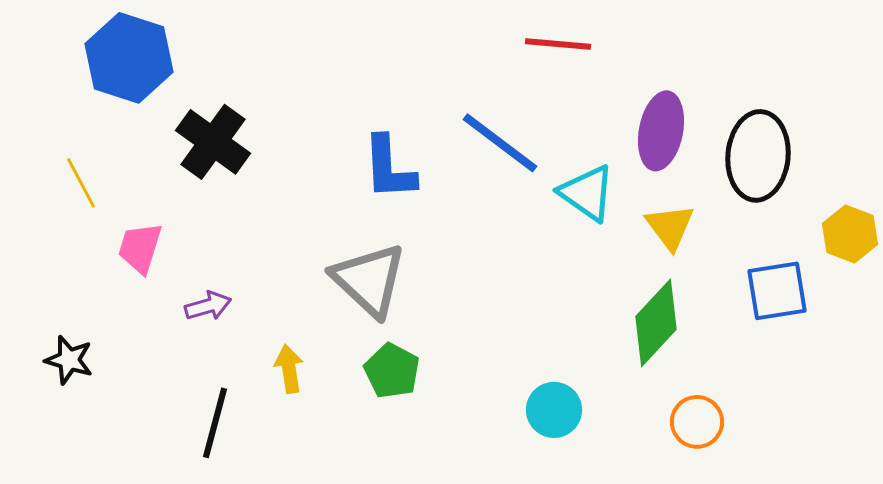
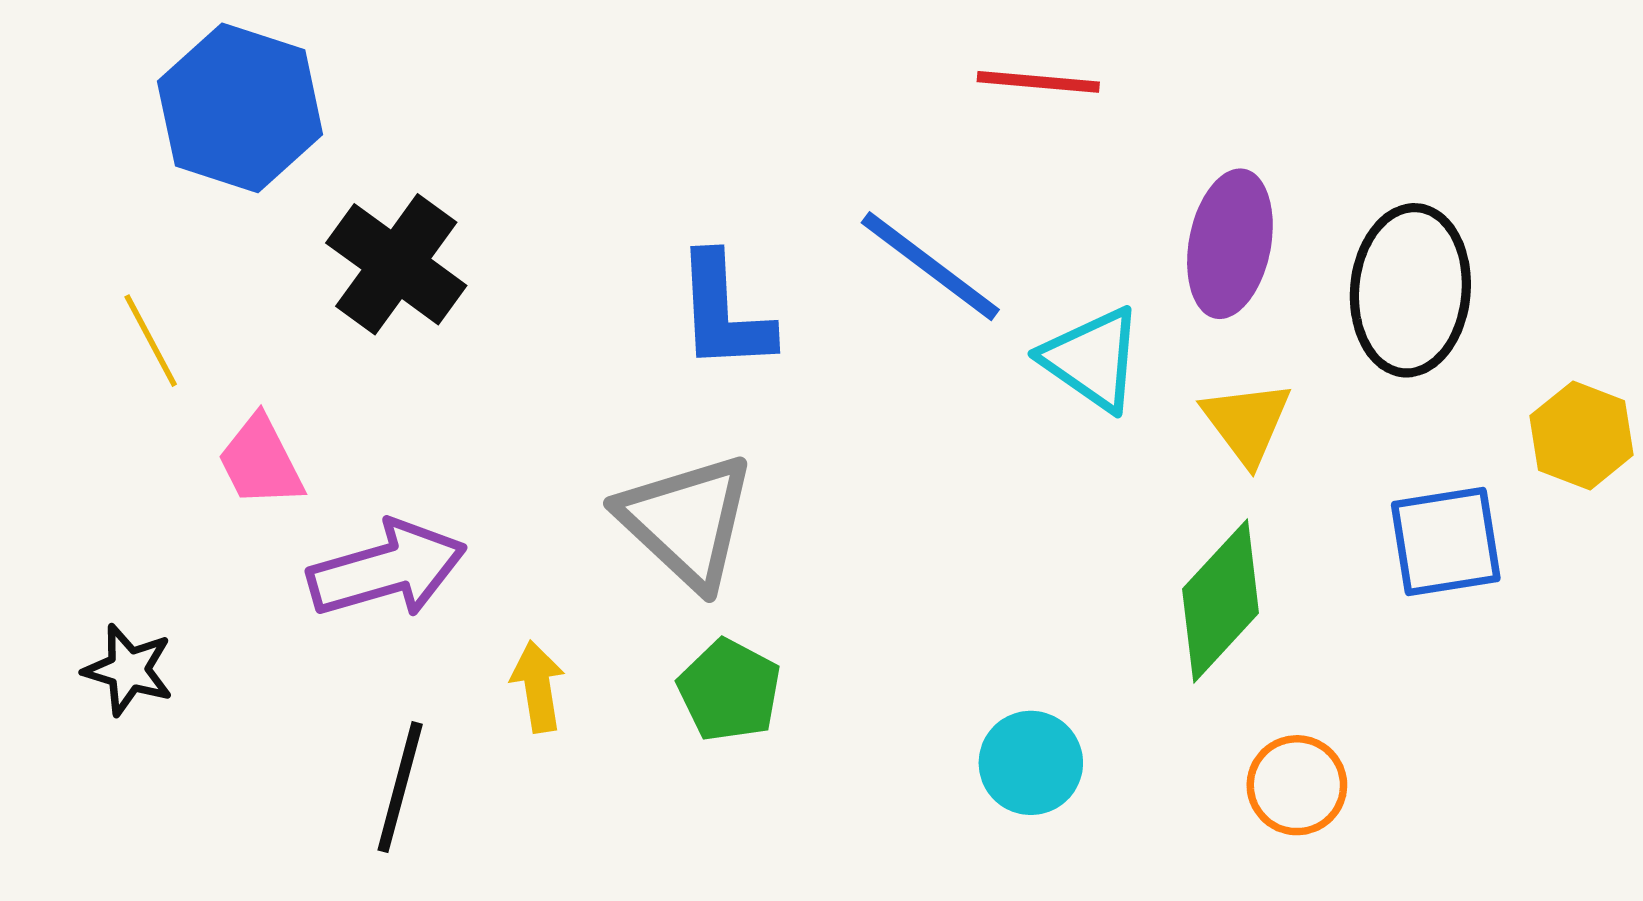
pink trapezoid: (140, 248) -> (260, 461), turned -44
purple arrow: (208, 306) -> (387, 569), size x1.8

